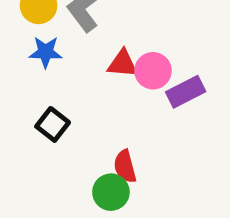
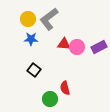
purple rectangle: (186, 92) -> (99, 47), moved
green circle: (111, 192) -> (50, 99), moved

